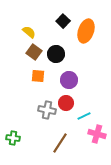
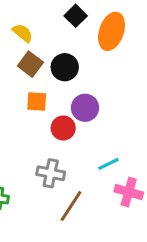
red circle: (66, 103) -> (63, 128), moved
gray cross: (47, 110) -> (51, 173), moved

